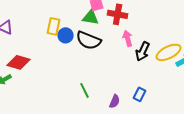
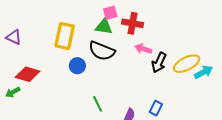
yellow rectangle: (54, 26) -> (65, 36), size x1.4
blue circle: (66, 35) -> (77, 66), moved
pink arrow: (128, 38) -> (143, 49), turned -56

